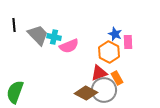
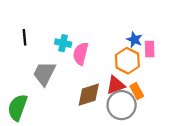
black line: (14, 25) -> (25, 37), moved
gray trapezoid: (38, 35) -> (44, 74), moved, turned -110
pink semicircle: (69, 46) -> (81, 54), turned 126
brown diamond: (86, 93) -> (89, 95), moved, turned -45

